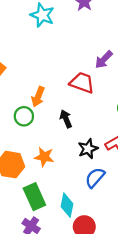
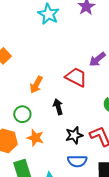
green circle: (24, 116) -> (22, 114), moved
blue semicircle: (95, 178) -> (77, 161), turned -138

